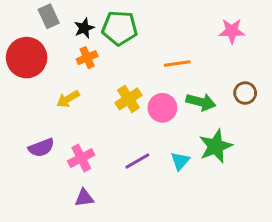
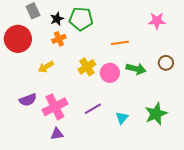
green star: (216, 146) -> (156, 114), moved
pink cross: (81, 158) -> (55, 107), size x1.4
cyan triangle: (180, 161) -> (122, 118), moved

